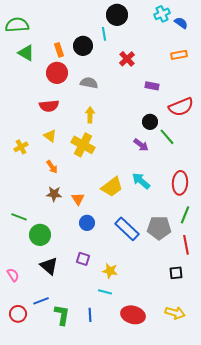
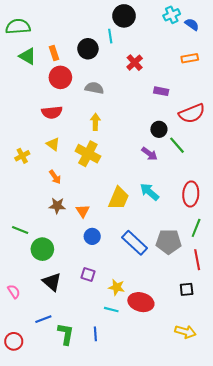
orange rectangle: (59, 50) -> (54, 53), moved
yellow trapezoid: (112, 187) -> (119, 198), turned -30
red circle: (18, 314) -> (14, 341), moved
red ellipse: (133, 315) -> (141, 302), moved

